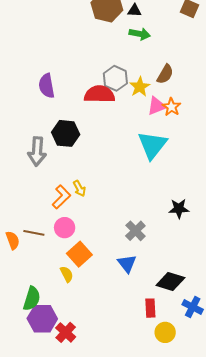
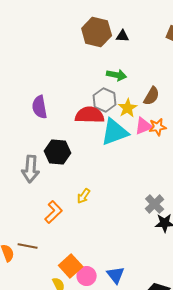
green arrow: (140, 34) -> (117, 75), moved
orange star: (171, 107) -> (158, 127), turned 30
cyan triangle: (152, 145) -> (115, 132), moved, turned 32
yellow arrow: (79, 188) -> (84, 196), moved, turned 63
pink circle: (65, 228) -> (87, 276), moved
gray cross: (135, 231) -> (155, 204), moved

